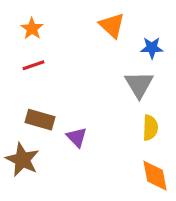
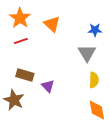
orange triangle: (112, 25) -> (52, 24), moved
orange star: (32, 29) -> (20, 18), size x1.5

